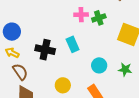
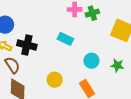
cyan rectangle: (73, 44) -> (65, 39), turned -42
black cross: (45, 50) -> (27, 45), moved

